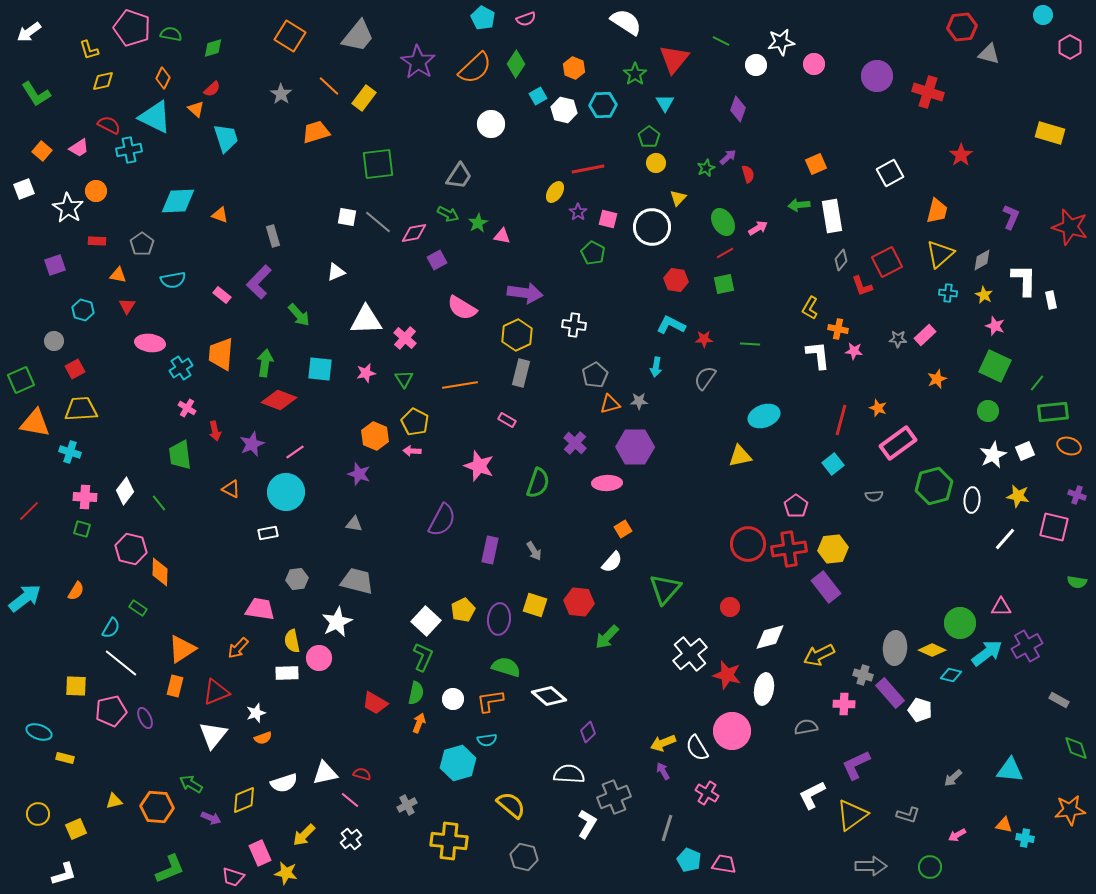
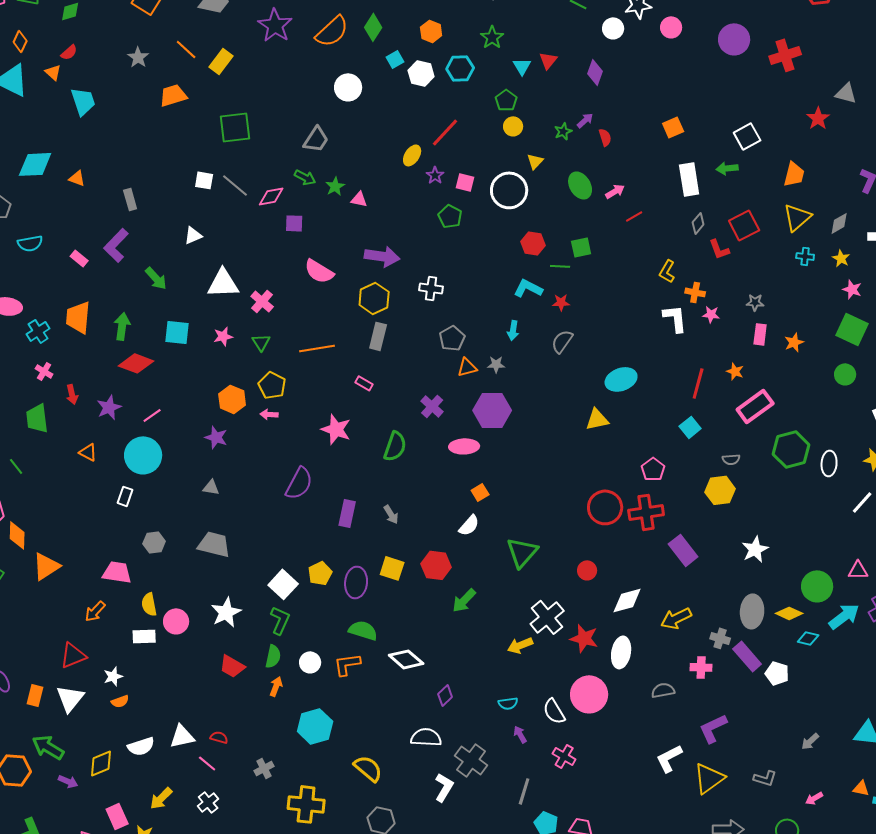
gray triangle: (989, 54) -> (846, 93), moved
red triangle: (674, 59) -> (548, 60), moved, size x0.6
red cross: (928, 92) -> (785, 55), turned -36
red line: (588, 169) -> (445, 132), turned -36
green arrow: (799, 205) -> (727, 168), moved
red line: (725, 253) -> (634, 216), moved
purple square: (437, 260) -> (294, 223), turned 30
pink rectangle: (925, 335) -> (760, 334), moved, turned -40
green line: (750, 344) -> (560, 266), moved
white star: (993, 455) -> (755, 549), moved
white rectangle: (268, 533) -> (125, 496), turned -60
yellow hexagon: (833, 549) -> (720, 490), moved
white star: (337, 622) -> (226, 612), moved
orange triangle: (182, 649) -> (46, 566), moved
orange rectangle: (175, 686) -> (35, 695), moved
cyan semicircle: (487, 740) -> (508, 703), moved
yellow arrow: (663, 743) -> (520, 645), moved
green arrow: (191, 784) -> (48, 747), size x1.4
gray cross: (614, 797) -> (471, 760), turned -32

